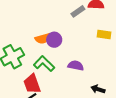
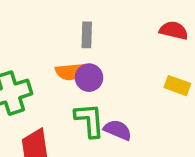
gray rectangle: (78, 11) -> (87, 35), moved, turned -64
green L-shape: (44, 64) -> (90, 120), moved, turned 30

